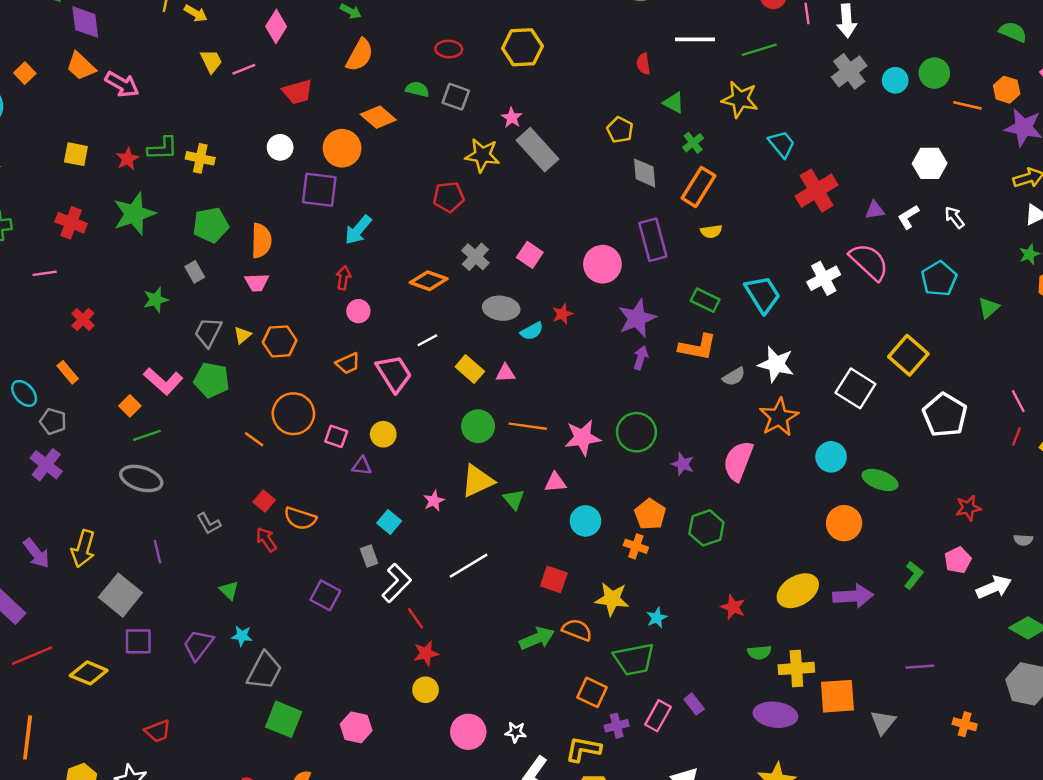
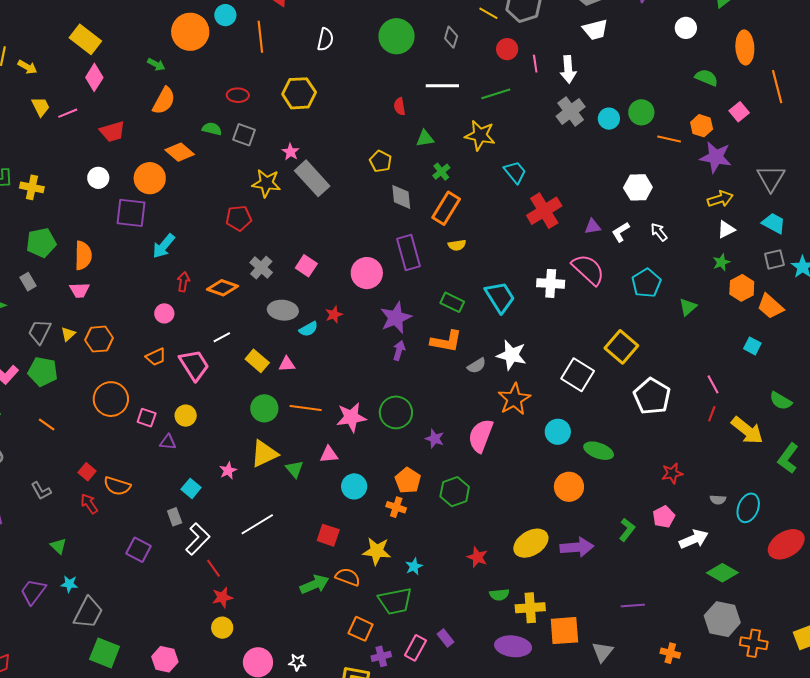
green triangle: (674, 103) -> (425, 138), turned -36
red arrow: (343, 278) -> (183, 282), moved
white cross: (824, 278) -> (551, 283), turned 32
orange line: (254, 439) -> (47, 425), moved

